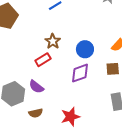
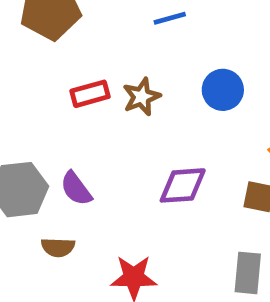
blue circle: (85, 49) -> (223, 90), moved
red rectangle: (43, 60) -> (90, 94), moved

